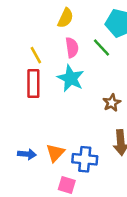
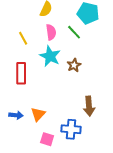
red rectangle: (33, 83) -> (21, 73), moved
brown star: (112, 103) -> (74, 65), moved
blue cross: (85, 159) -> (71, 129), moved

